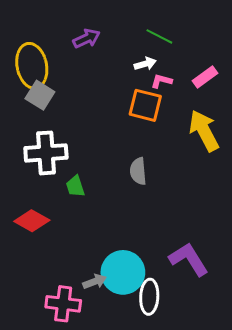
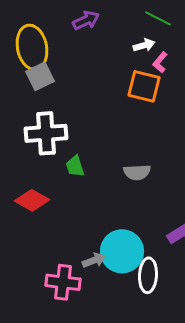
pink L-shape: (161, 81) -> (160, 62), turned -65
gray square: (40, 95) -> (40, 76), turned 32
gray semicircle: (138, 171) -> (137, 172), moved, turned -88

